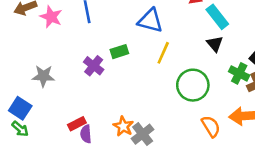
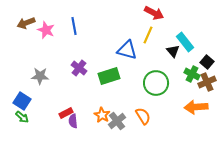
cyan rectangle: (217, 17) -> (185, 42), moved
blue triangle: (150, 21) -> (127, 50), moved
green rectangle: (119, 52) -> (109, 76), moved, size x1.5
yellow line: (163, 53) -> (148, 35), moved
orange semicircle: (211, 126) -> (143, 116), moved

